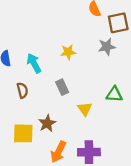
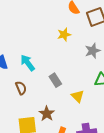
gray star: (107, 47) -> (93, 51), moved
yellow star: (68, 52) -> (64, 35), moved

